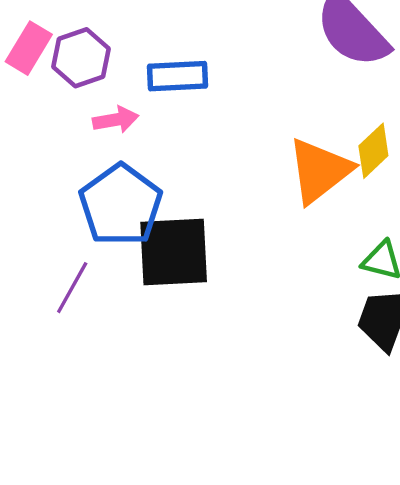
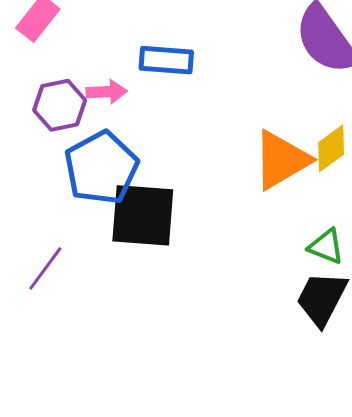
purple hexagon: (81, 58) -> (60, 105), moved
purple line: (72, 288) -> (45, 268), moved

